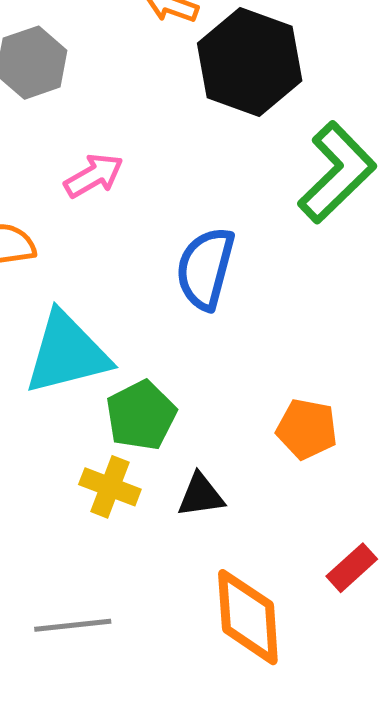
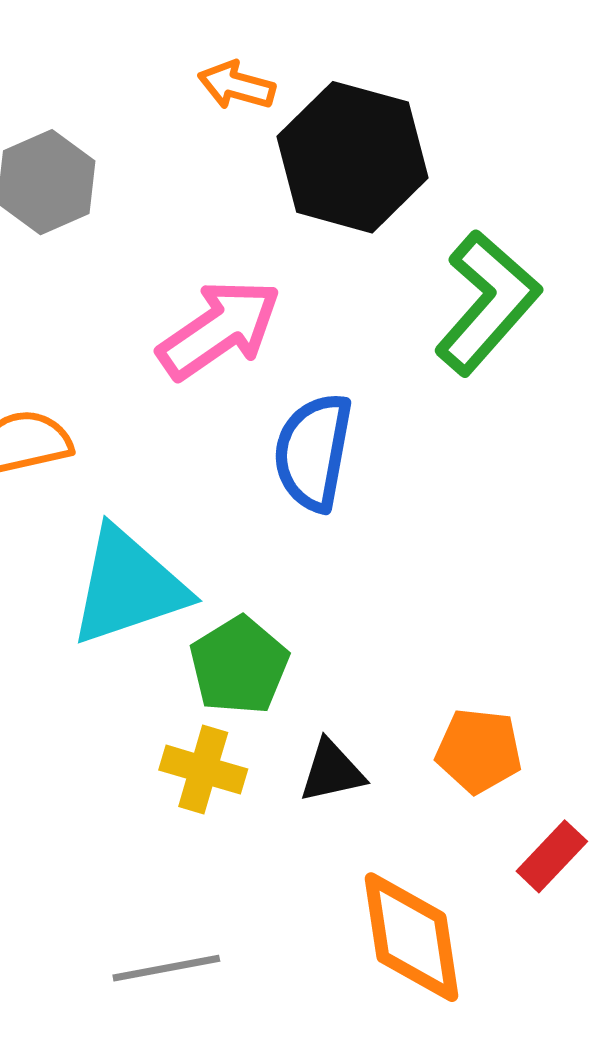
pink arrow: (94, 176) -> (219, 329), moved, size x1.5
orange pentagon: (307, 429) -> (479, 751), moved

